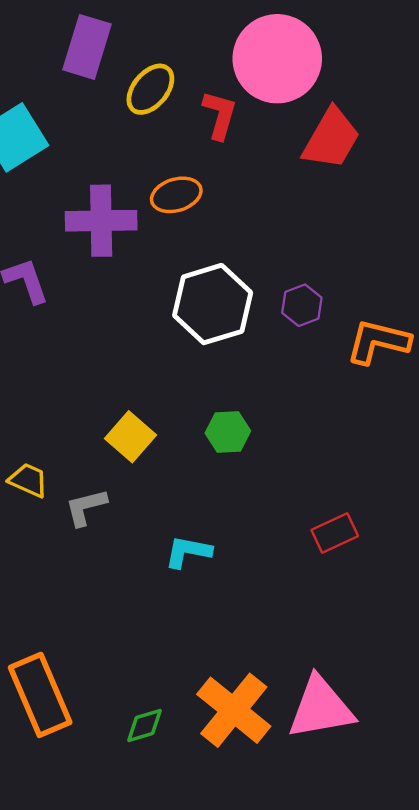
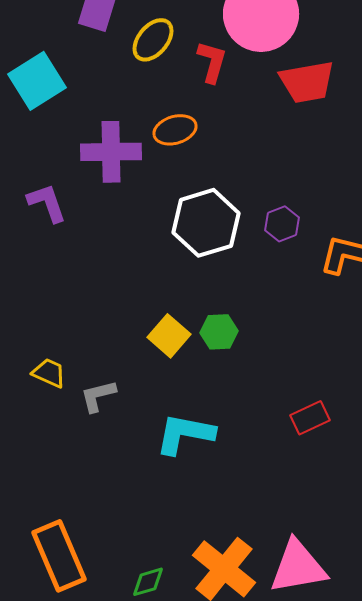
red trapezoid: (331, 139) -> (307, 82), turned 50
yellow square: (130, 437) -> (169, 336), moved
cyan L-shape: (188, 552) -> (185, 434), size x1.5

